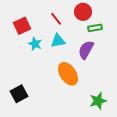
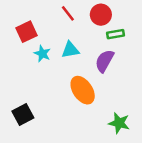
red line: (56, 19) -> (68, 13), moved
green star: (98, 101) -> (119, 123), turned 30

